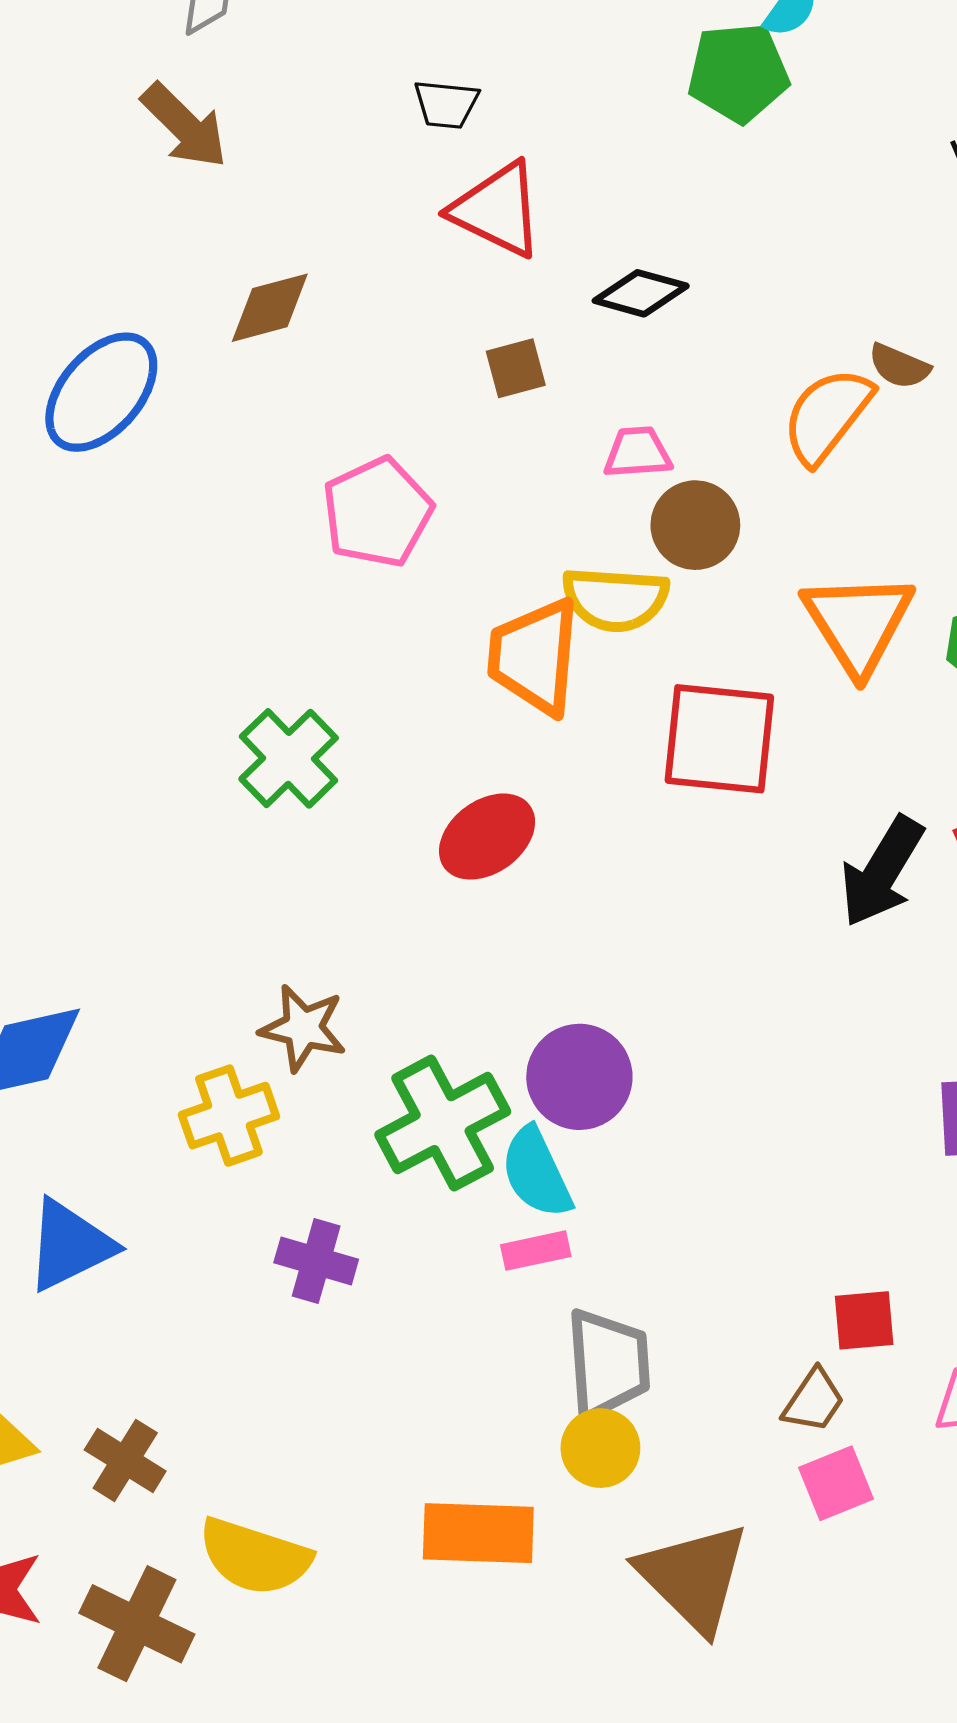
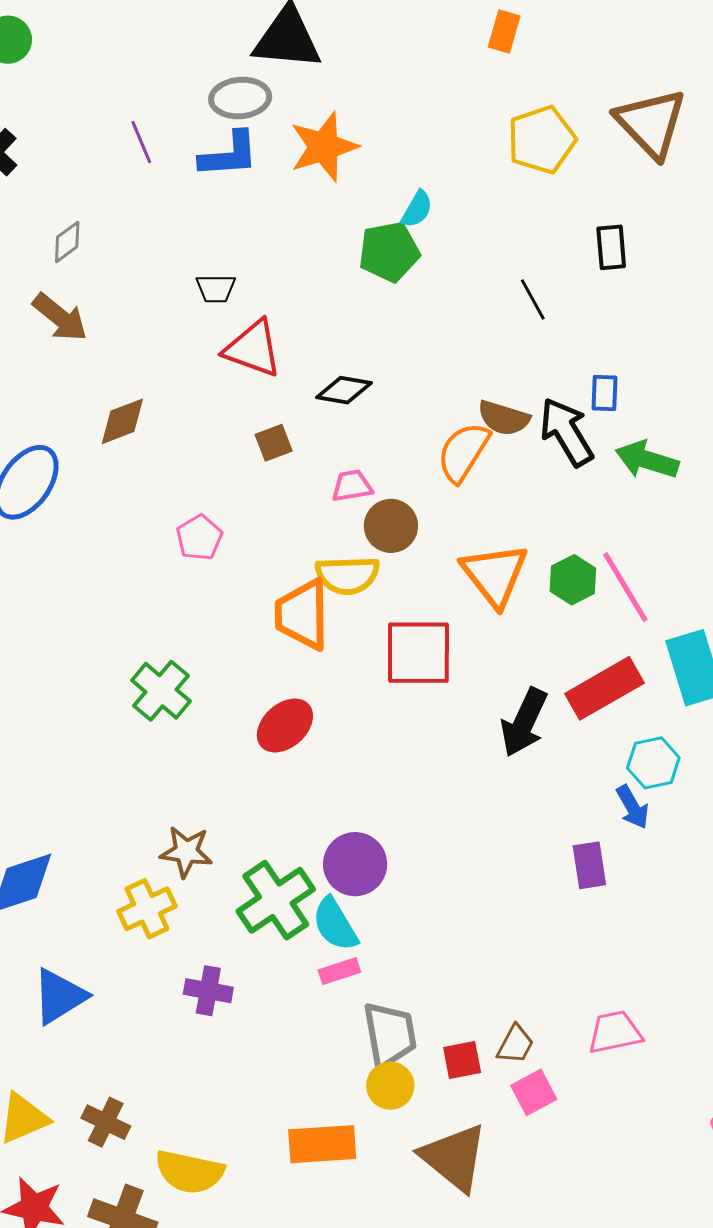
brown semicircle: (899, 366) -> (504, 418), size x1.4
pink pentagon: (377, 512) -> (199, 538), size x0.7
red square: (864, 1320) -> (462, 1060), moved

